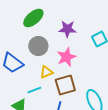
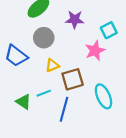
pink star: (66, 57) -> (95, 50), moved
cyan line: (34, 90) -> (44, 93), moved

